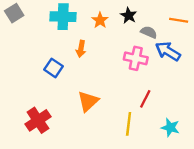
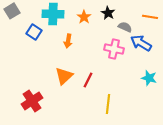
blue square: (54, 68) -> (34, 32), moved
red line: (145, 99) -> (88, 80), moved
orange triangle: (88, 101) -> (64, 76), moved
cyan star: (170, 128) -> (149, 78), moved

